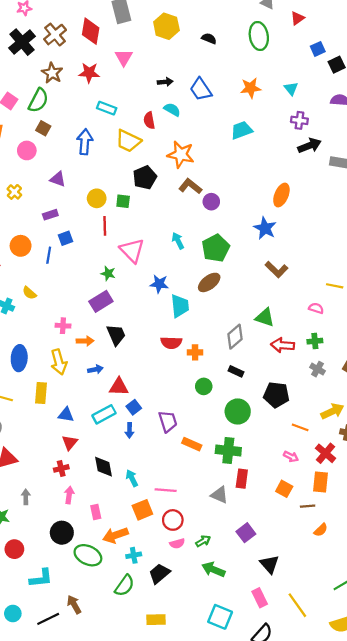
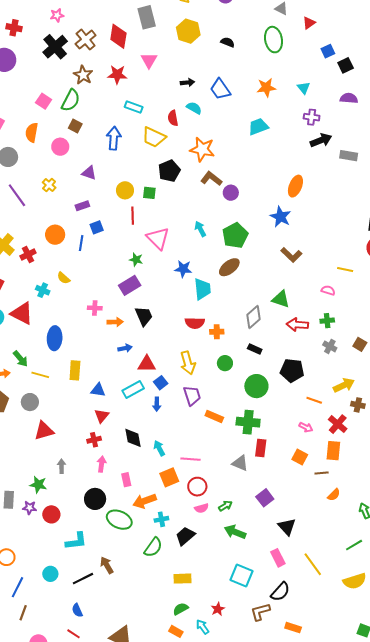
yellow arrow: (59, 362) -> (188, 363), moved

